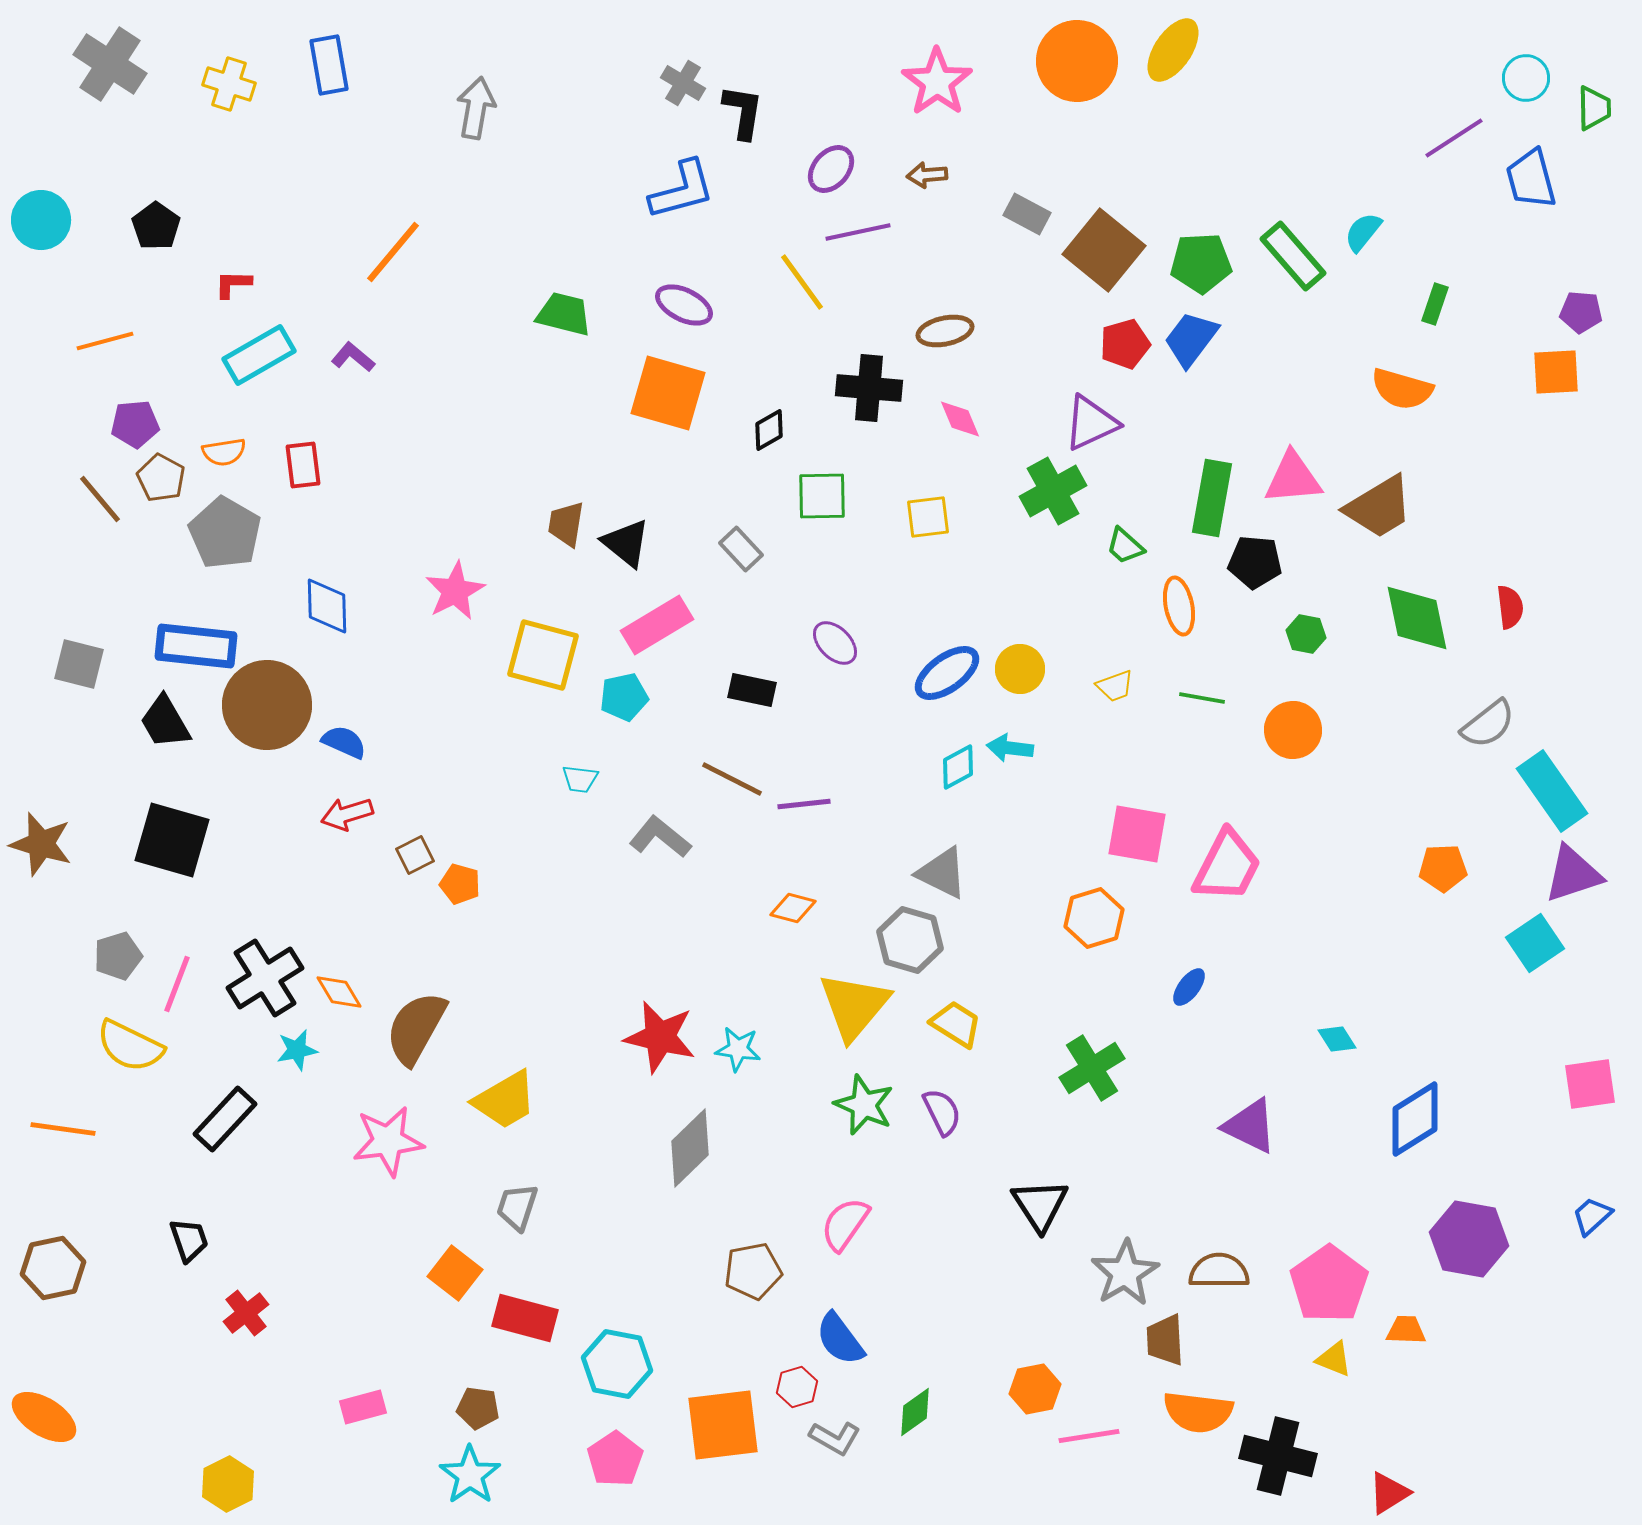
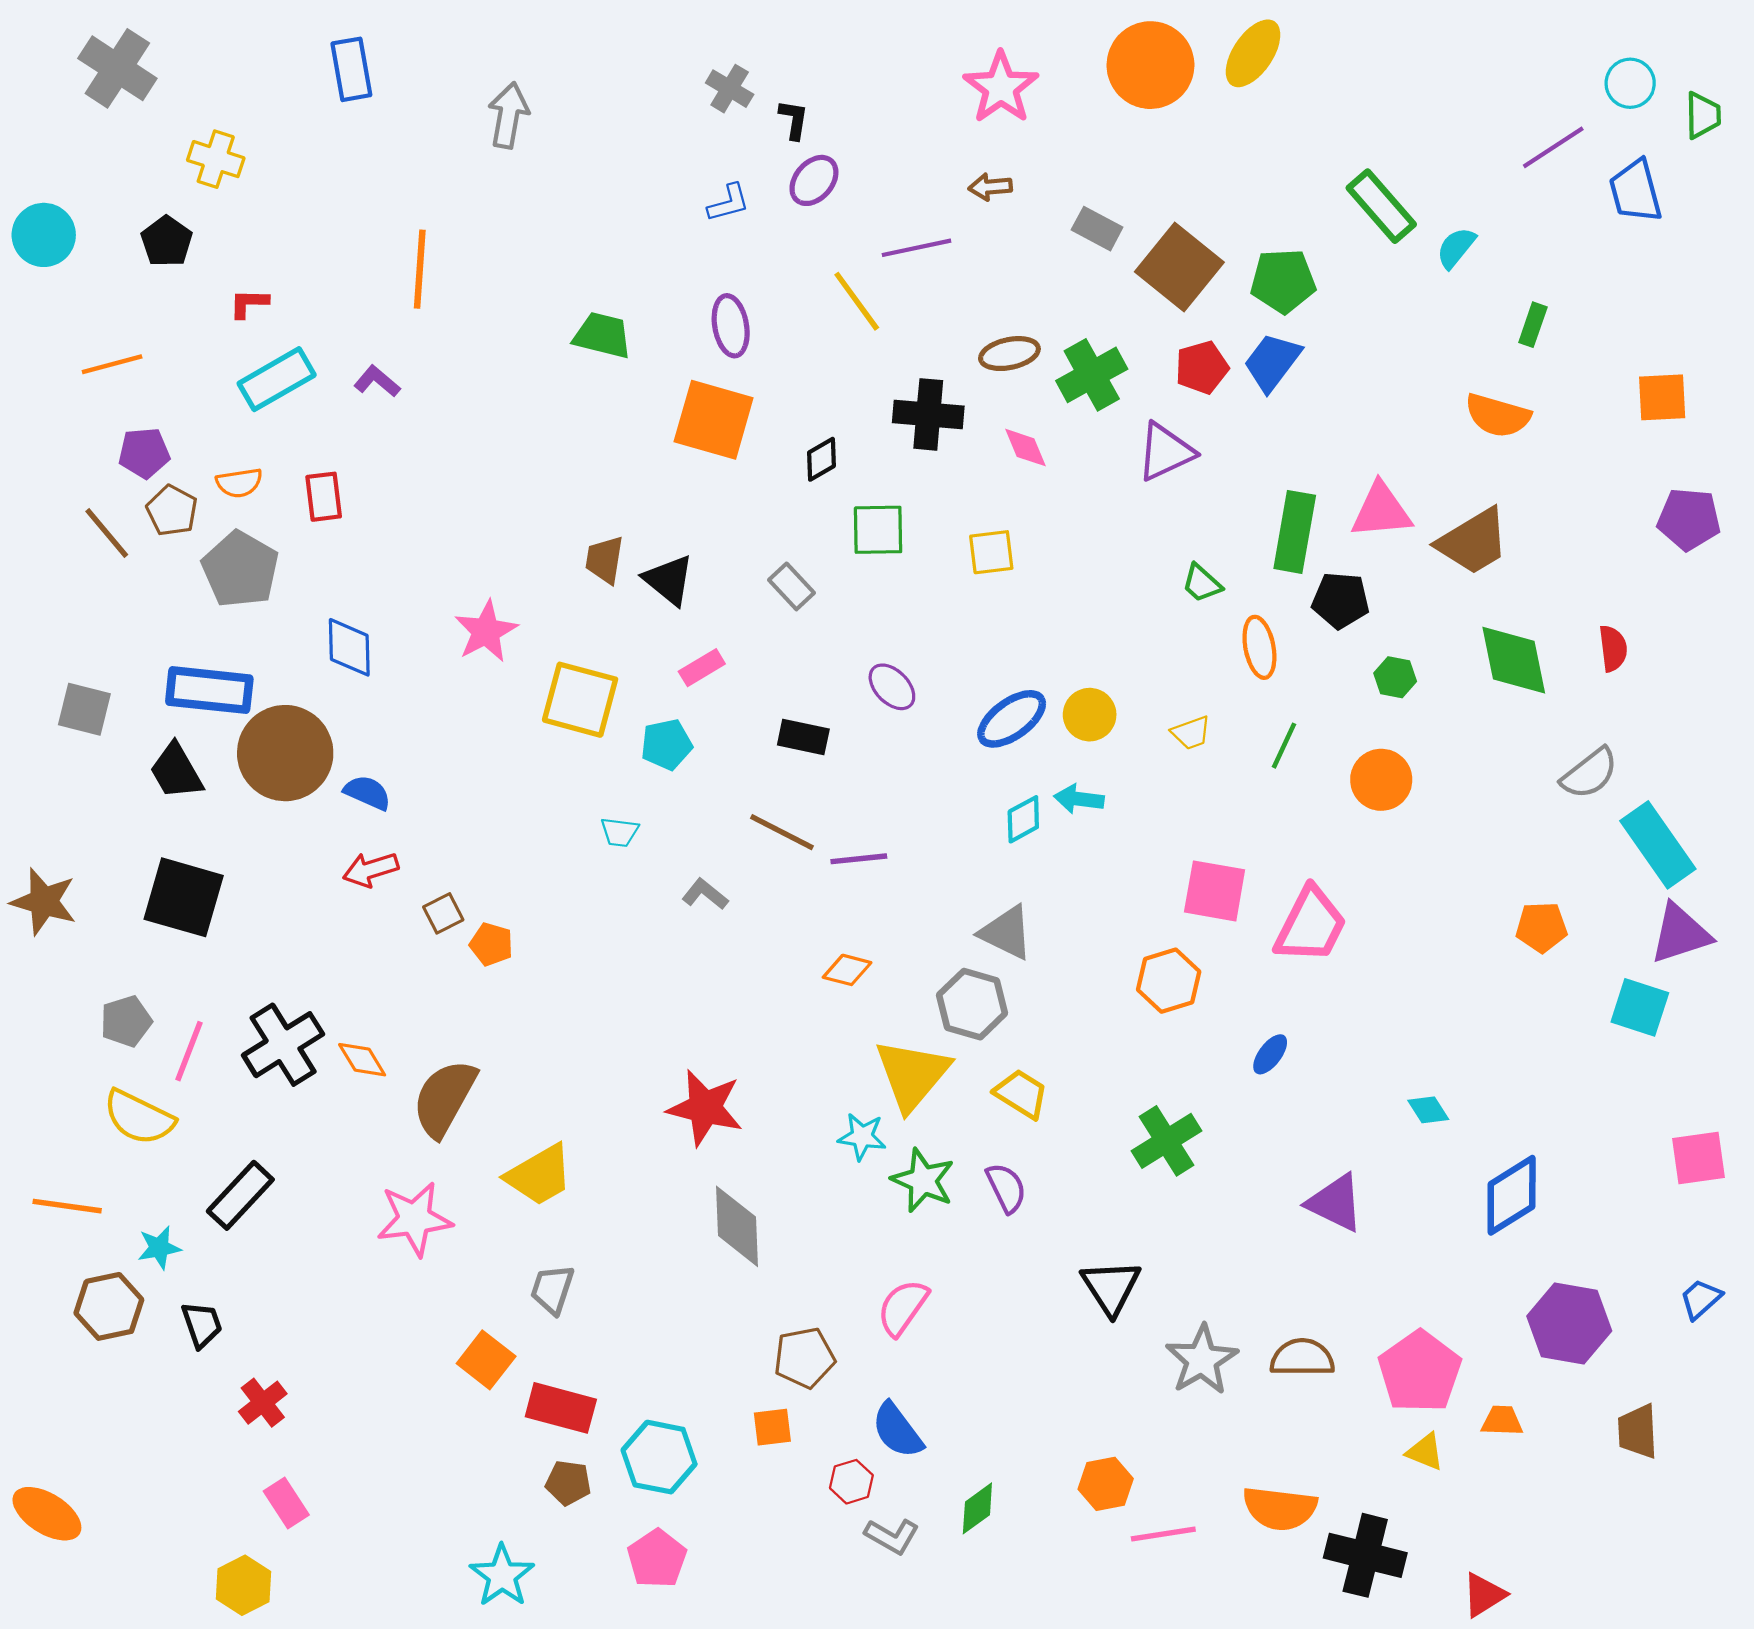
yellow cross: (229, 84) -> (216, 159), moved
black L-shape: (743, 112) -> (794, 120), size x0.7
purple ellipse: (831, 169) -> (814, 180), moved
blue L-shape: (682, 190) -> (729, 203), size x0.6
orange line: (393, 252) -> (420, 269), turned -36
green rectangle: (1293, 256) -> (1381, 206), moved
purple ellipse: (684, 305) -> (731, 326), turned 54
purple pentagon: (1581, 312) -> (1689, 519), moved, size x1.4
green cross: (1053, 491) -> (1092, 375), moved
pink rectangle: (657, 625) -> (702, 668), size x0.6
green line: (1202, 698) -> (1284, 746), turned -75
gray L-shape: (660, 837) -> (705, 894), size x0.7
cyan square: (1535, 943) -> (1640, 1007), turned -38
cyan star: (738, 1049) -> (862, 1137), moved
cyan star: (297, 1050) -> (159, 1248), moved
gray diamond: (690, 1148) -> (737, 1226), turned -48
brown hexagon: (53, 1268) -> (109, 1306), moved
brown trapezoid: (1165, 1340) -> (1638, 1431), moved
pink rectangle: (363, 1407) -> (286, 1503), moved, turned 72
brown pentagon: (478, 1408) -> (568, 1483), moved
orange square: (723, 1425) -> (772, 1427), moved, size x0.5

